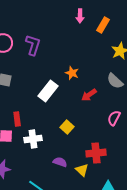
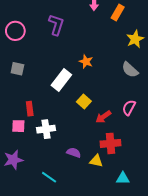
purple L-shape: (33, 45) -> (56, 25), moved
red arrow: (89, 95) -> (103, 117), moved
yellow square: (67, 127) -> (84, 101), moved
yellow triangle: (82, 170) -> (96, 161), turned -32

